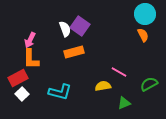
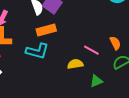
orange semicircle: (143, 35) -> (115, 43), moved
cyan L-shape: (60, 92) -> (37, 51), moved

